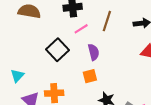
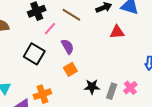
brown line: (107, 21) -> (71, 15), turned -60

